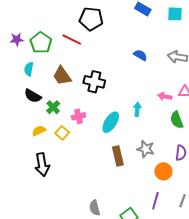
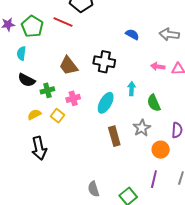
brown trapezoid: (62, 76) -> (69, 66), moved
black cross: (94, 82) -> (104, 62), moved
pink arrow: (165, 96) -> (158, 66), moved
green cross: (53, 107) -> (47, 90), turned 32
green semicircle: (177, 120) -> (154, 103), moved
gray star: (146, 149) -> (142, 128), turned 30

